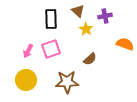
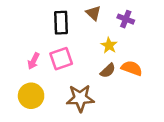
purple cross: (105, 16) -> (126, 19), turned 32
yellow star: (86, 29) -> (109, 45), moved
orange semicircle: (125, 44) -> (132, 68), moved

